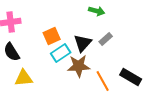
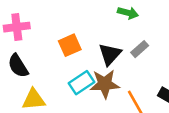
cyan rectangle: (61, 53) -> (81, 83), moved

